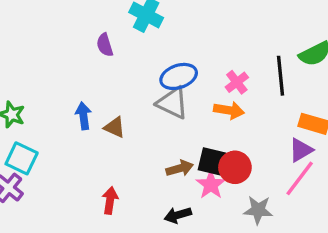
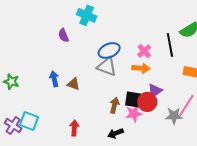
purple triangle: (301, 150) -> (155, 91), moved
cyan square: (22, 158) -> (29, 121), moved
brown arrow: (180, 168) -> (114, 105), turned -56
pink star: (211, 185) -> (134, 113), turned 30
gray star: (258, 210) -> (174, 116), moved

